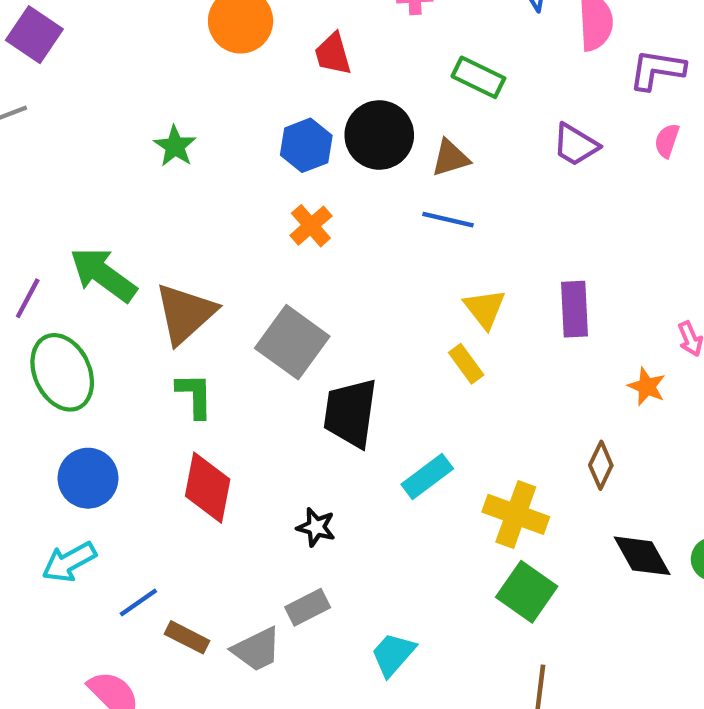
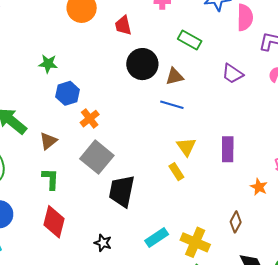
blue hexagon: (306, 145) -> (68, 93), moved
green star: (175, 146) -> (48, 64), turned -30
orange cross: (311, 226) -> (90, 119), moved
brown triangle: (185, 313) -> (48, 141), size x0.6
cyan rectangle: (427, 477) -> (157, 237), moved

